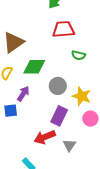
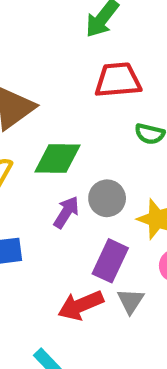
purple arrow: (23, 94) -> (66, 212), moved
gray triangle: (69, 145) -> (131, 301), moved

